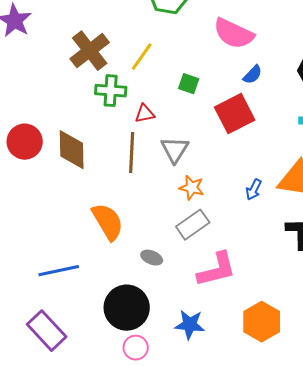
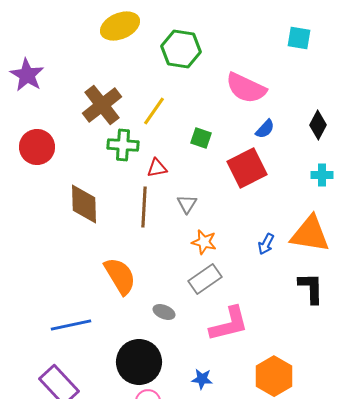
red circle: (25, 142) -> (37, 147), moved
gray triangle: (175, 150) -> (187, 204), size x0.7
blue star: (190, 325) -> (202, 379), size x0.7

